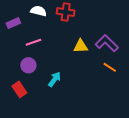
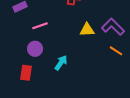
red rectangle: (19, 89) -> (26, 73), turned 42

